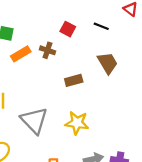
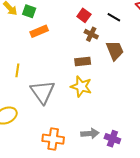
brown cross: (47, 50) -> (91, 34), moved
yellow star: (77, 123) -> (81, 86), moved

